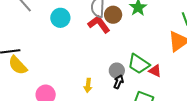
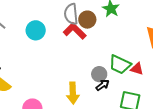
black arrow: (119, 82) -> (103, 85), turned 40
yellow arrow: (88, 85) -> (73, 93), size x1.5

